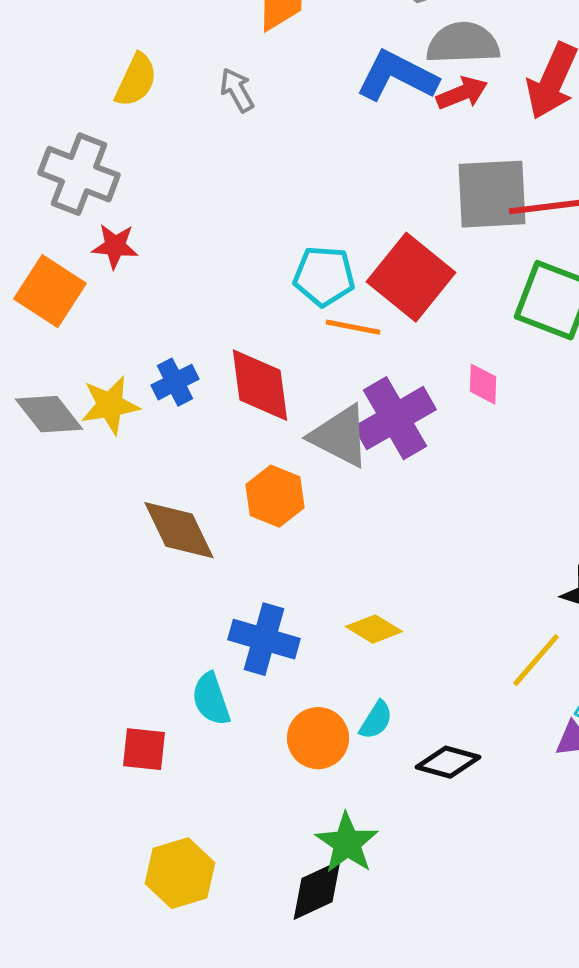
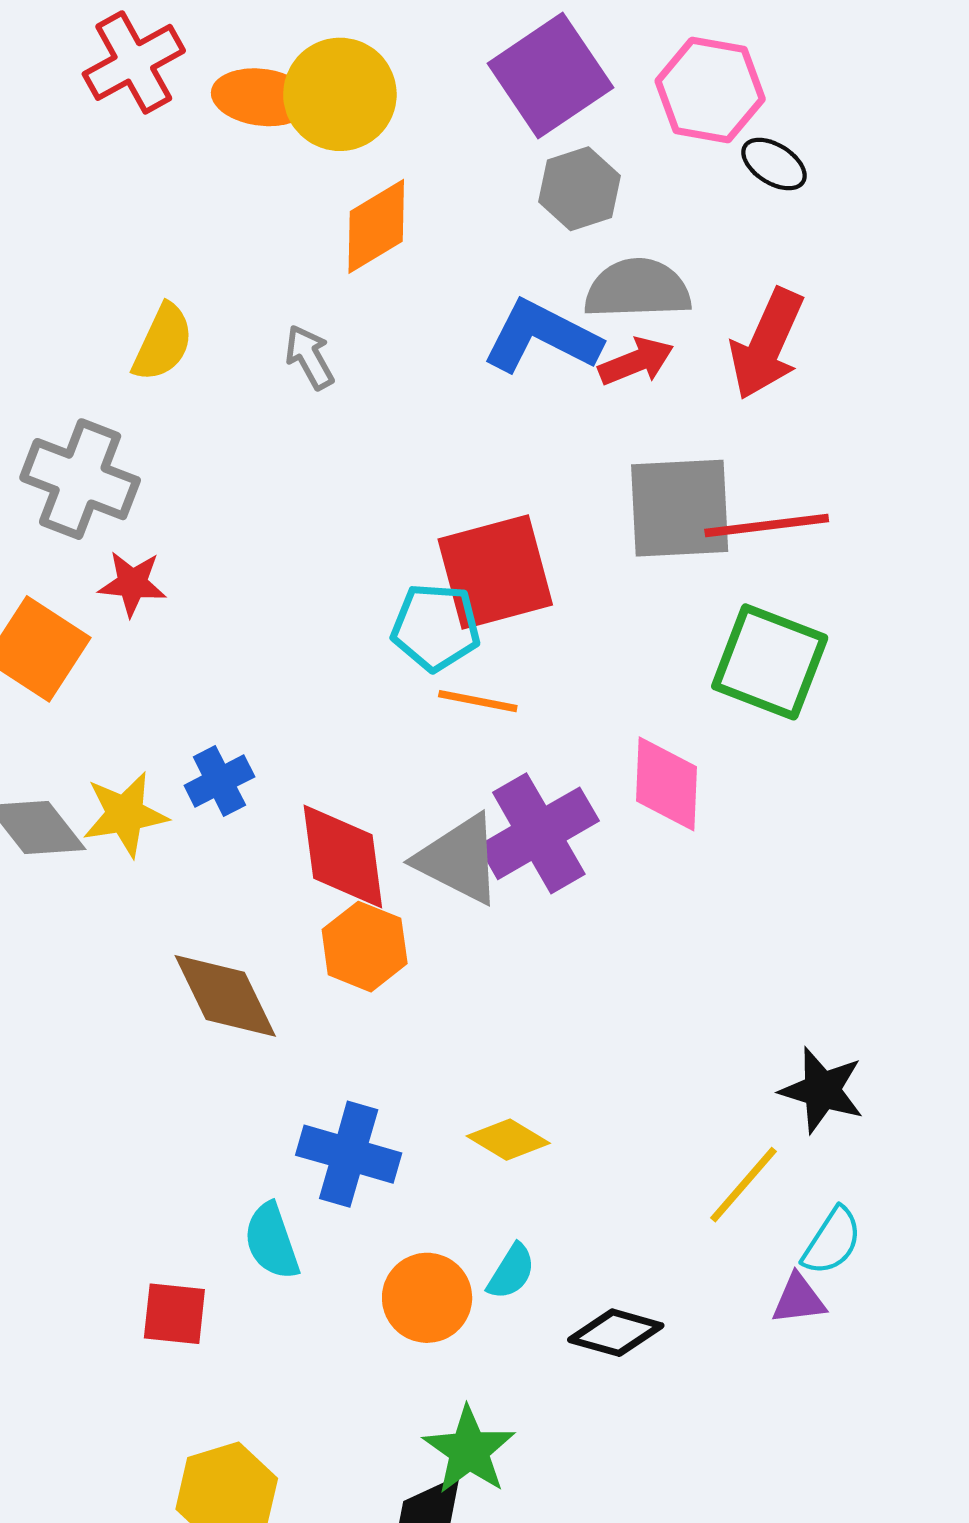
red square: (411, 277) -> (495, 572), moved, turned 36
pink diamond: (483, 384) -> (667, 784), size x1.6
red diamond: (260, 385) -> (343, 856), moved

